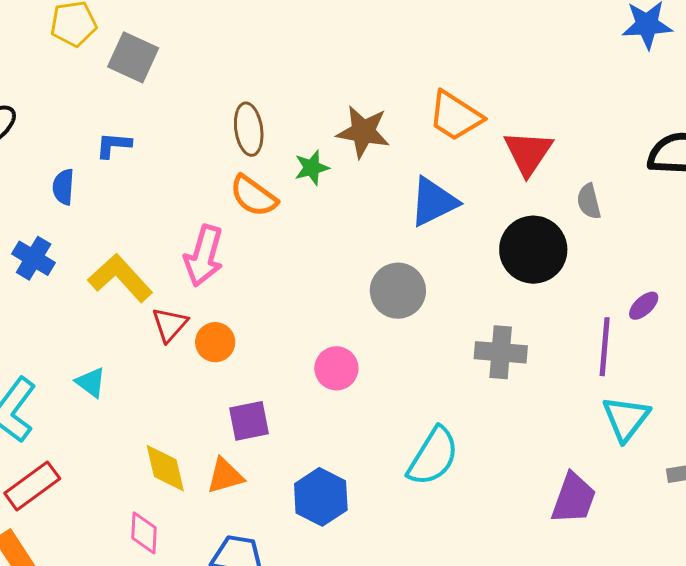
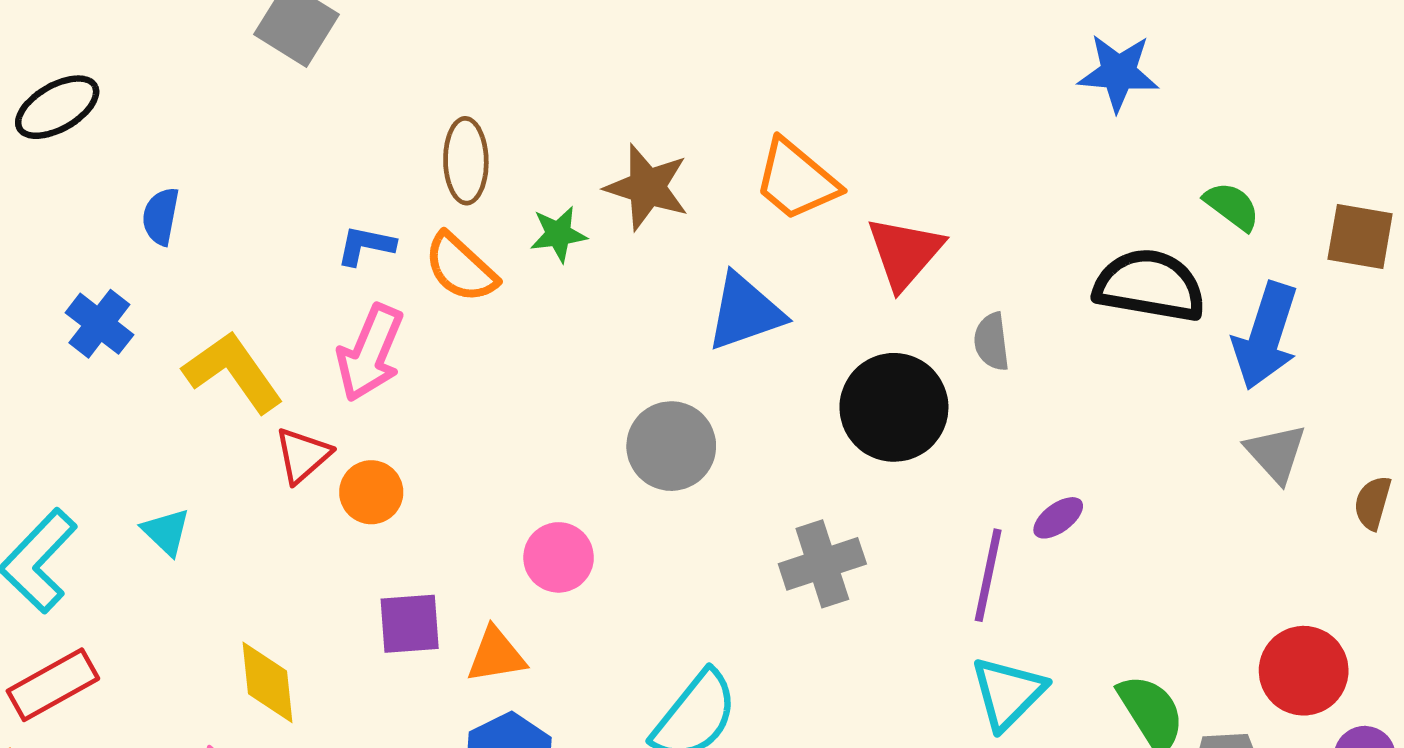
blue L-shape: (113, 145) -> (366, 245), moved
gray cross: (501, 352) -> (822, 564), turned -30
orange triangle: (225, 476) -> (496, 655), moved

